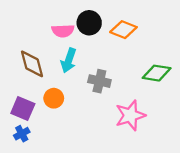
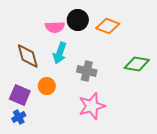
pink star: (130, 115) -> (92, 106), moved

